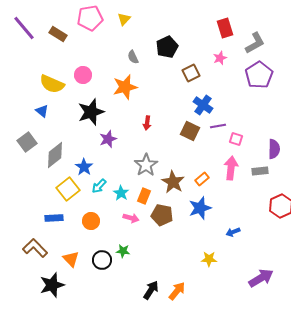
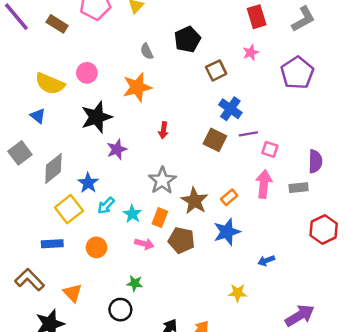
gray L-shape: (255, 43) -> (303, 19), moved
black circle: (102, 260) -> (120, 310), moved

